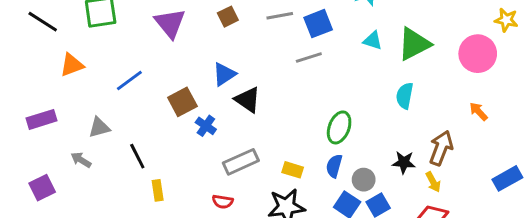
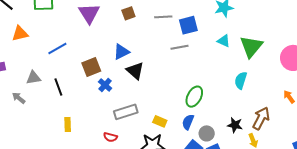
green triangle: (414, 44) -> (251, 46), turned -30
black line: (137, 156) -> (58, 87), moved

